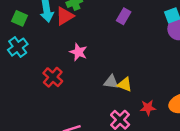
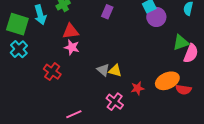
red triangle: (65, 16) -> (71, 31), moved, turned 30
green square: (19, 18) -> (17, 24), size x1.6
gray triangle: (111, 82) -> (103, 70), turned 40

